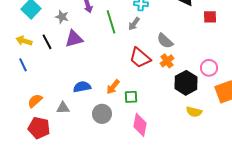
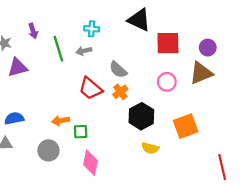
red square: (210, 17) -> (168, 43), size x1.6
gray arrow: (134, 24) -> (84, 51), turned 40
pink circle: (209, 68) -> (167, 82), moved
blue semicircle: (82, 87) -> (14, 118), moved
orange arrow: (113, 87) -> (61, 121), turned 42

